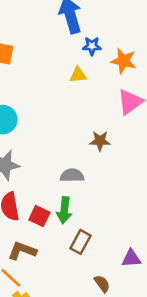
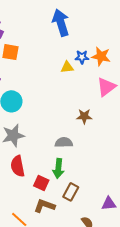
blue star: (92, 46) -> (82, 57), moved
red square: (39, 216) -> (41, 183), moved
brown L-shape: (22, 251) -> (44, 206), moved

